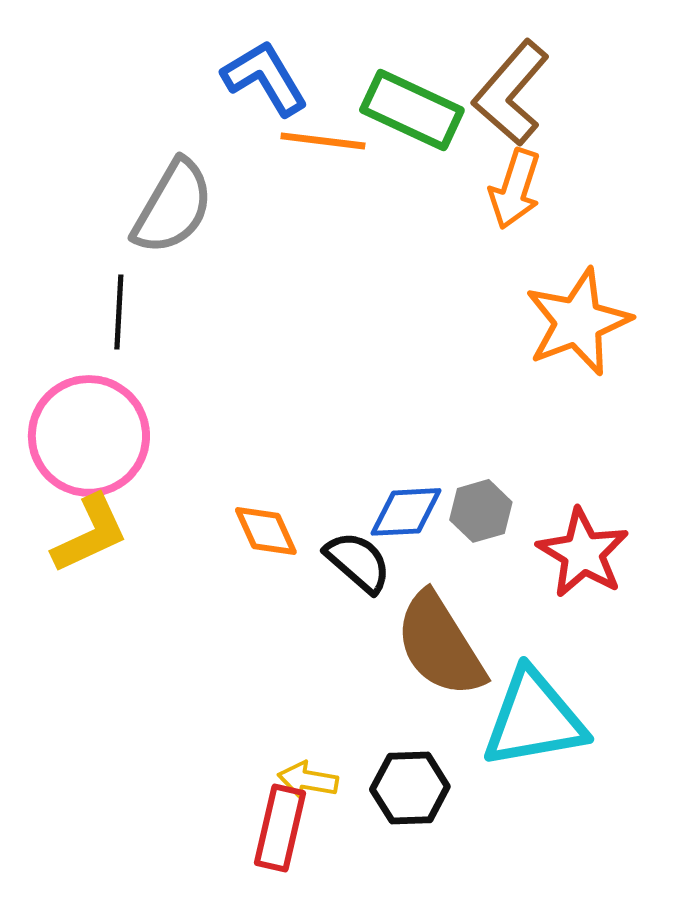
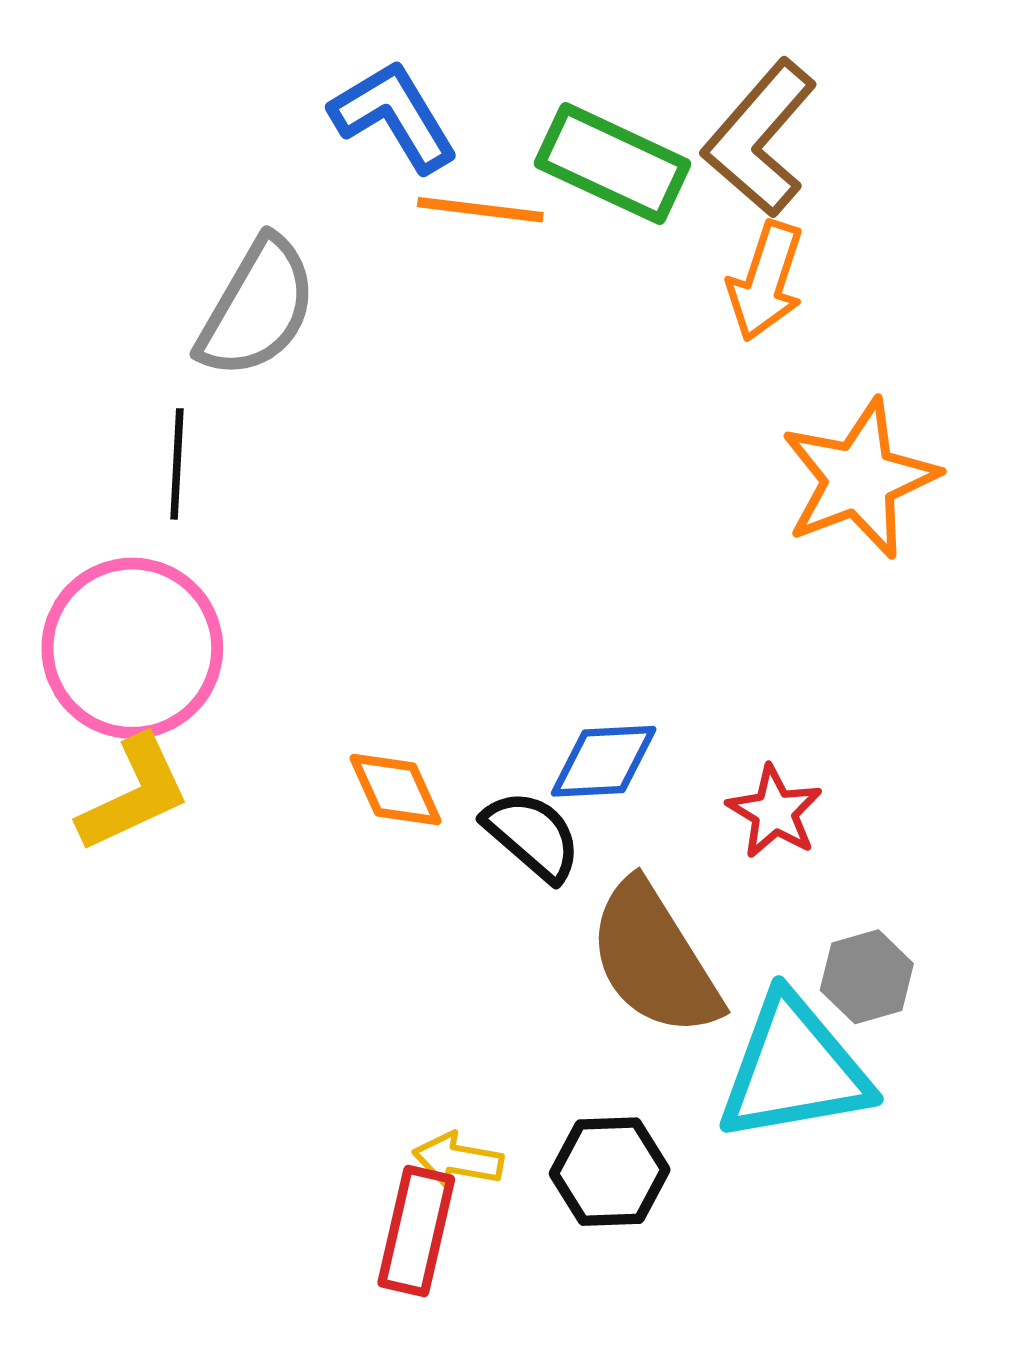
gray hexagon: (481, 511) -> (867, 977), moved
red star: (583, 553) -> (775, 812), moved, size x0.7

